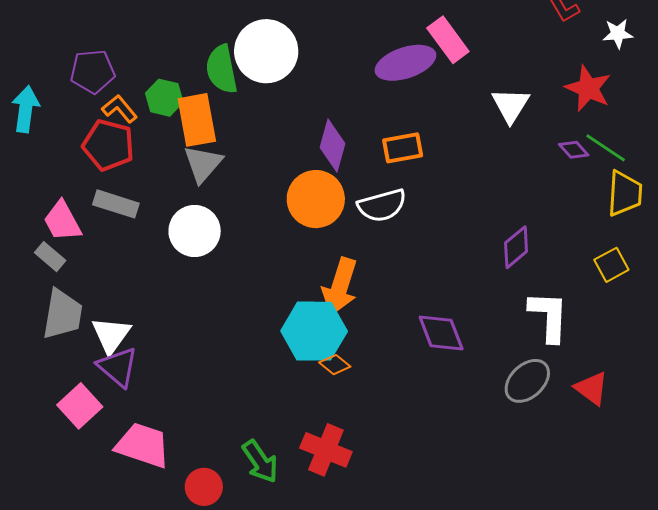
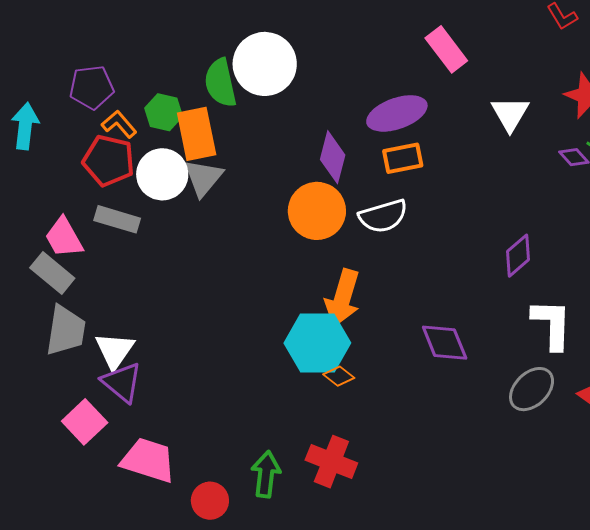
purple ellipse: (405, 63) -> (397, 113), moved
white circle: (195, 231) -> (162, 174), moved
gray rectangle: (50, 257) -> (52, 273), size x1.4
green arrow: (260, 461) -> (266, 474), turned -138

